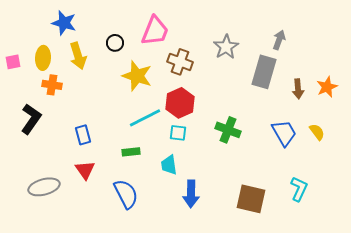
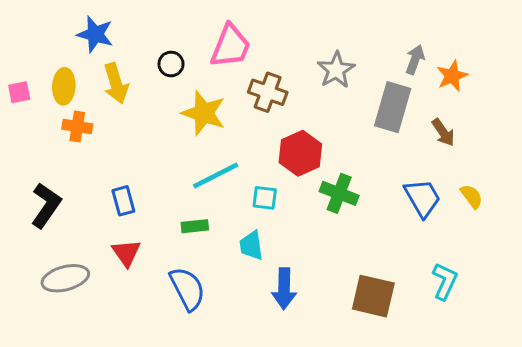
orange star: (327, 87) -> (452, 76), moved
brown arrow: (298, 89) -> (443, 132), turned -30
red hexagon: (180, 103) -> (300, 153), moved
black L-shape: (31, 119) -> (46, 205), moved

